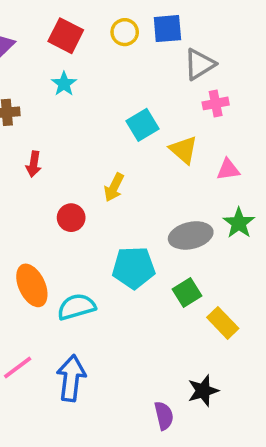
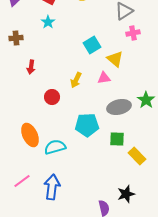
pink triangle: (228, 169) -> (104, 78), moved
green square: (187, 293) -> (117, 139), turned 35

